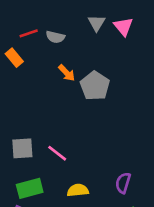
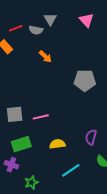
gray triangle: (97, 23) -> (50, 19), moved
gray pentagon: (95, 86) -> (85, 80), moved, turned -30
pink line: (57, 153) -> (41, 117), turned -49

